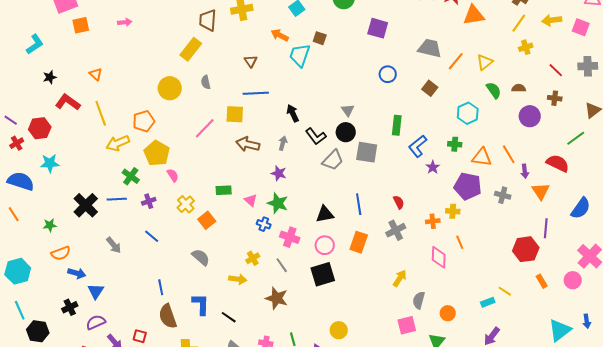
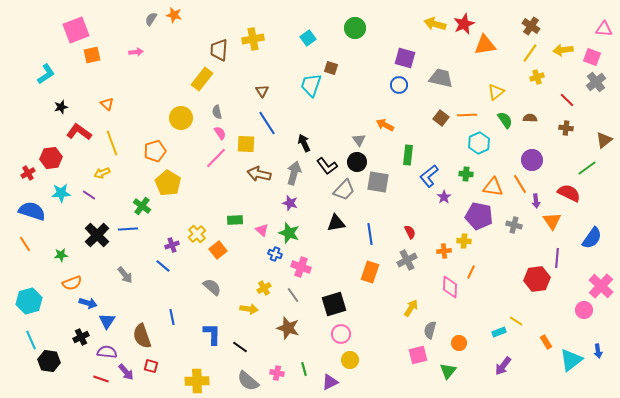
purple square: (378, 28) -> (405, 58), moved
orange arrow: (280, 35) -> (385, 125), moved
orange line: (456, 61) -> (467, 115), moved, turned 48
gray cross: (588, 66) -> (596, 82), moved, turned -36
blue circle: (388, 74) -> (399, 85), moved
blue line: (256, 93) -> (267, 123), turned 60
purple circle: (530, 116) -> (532, 160), moved
purple line: (11, 120) -> (89, 195), moved
yellow arrow: (118, 143) -> (102, 173), moved, size x0.7
gray arrow: (283, 143) -> (294, 173), size x1.6
pink semicircle: (173, 175) -> (220, 133), moved
purple cross: (149, 201) -> (172, 245), moved
black triangle: (325, 214) -> (336, 223), moved
orange line: (460, 242) -> (471, 272), turned 48
pink circle: (325, 245) -> (341, 334), moved
orange rectangle: (542, 281) -> (546, 342), moved
brown semicircle: (168, 316) -> (142, 336), moved
purple semicircle: (96, 322) -> (107, 352), turned 30

